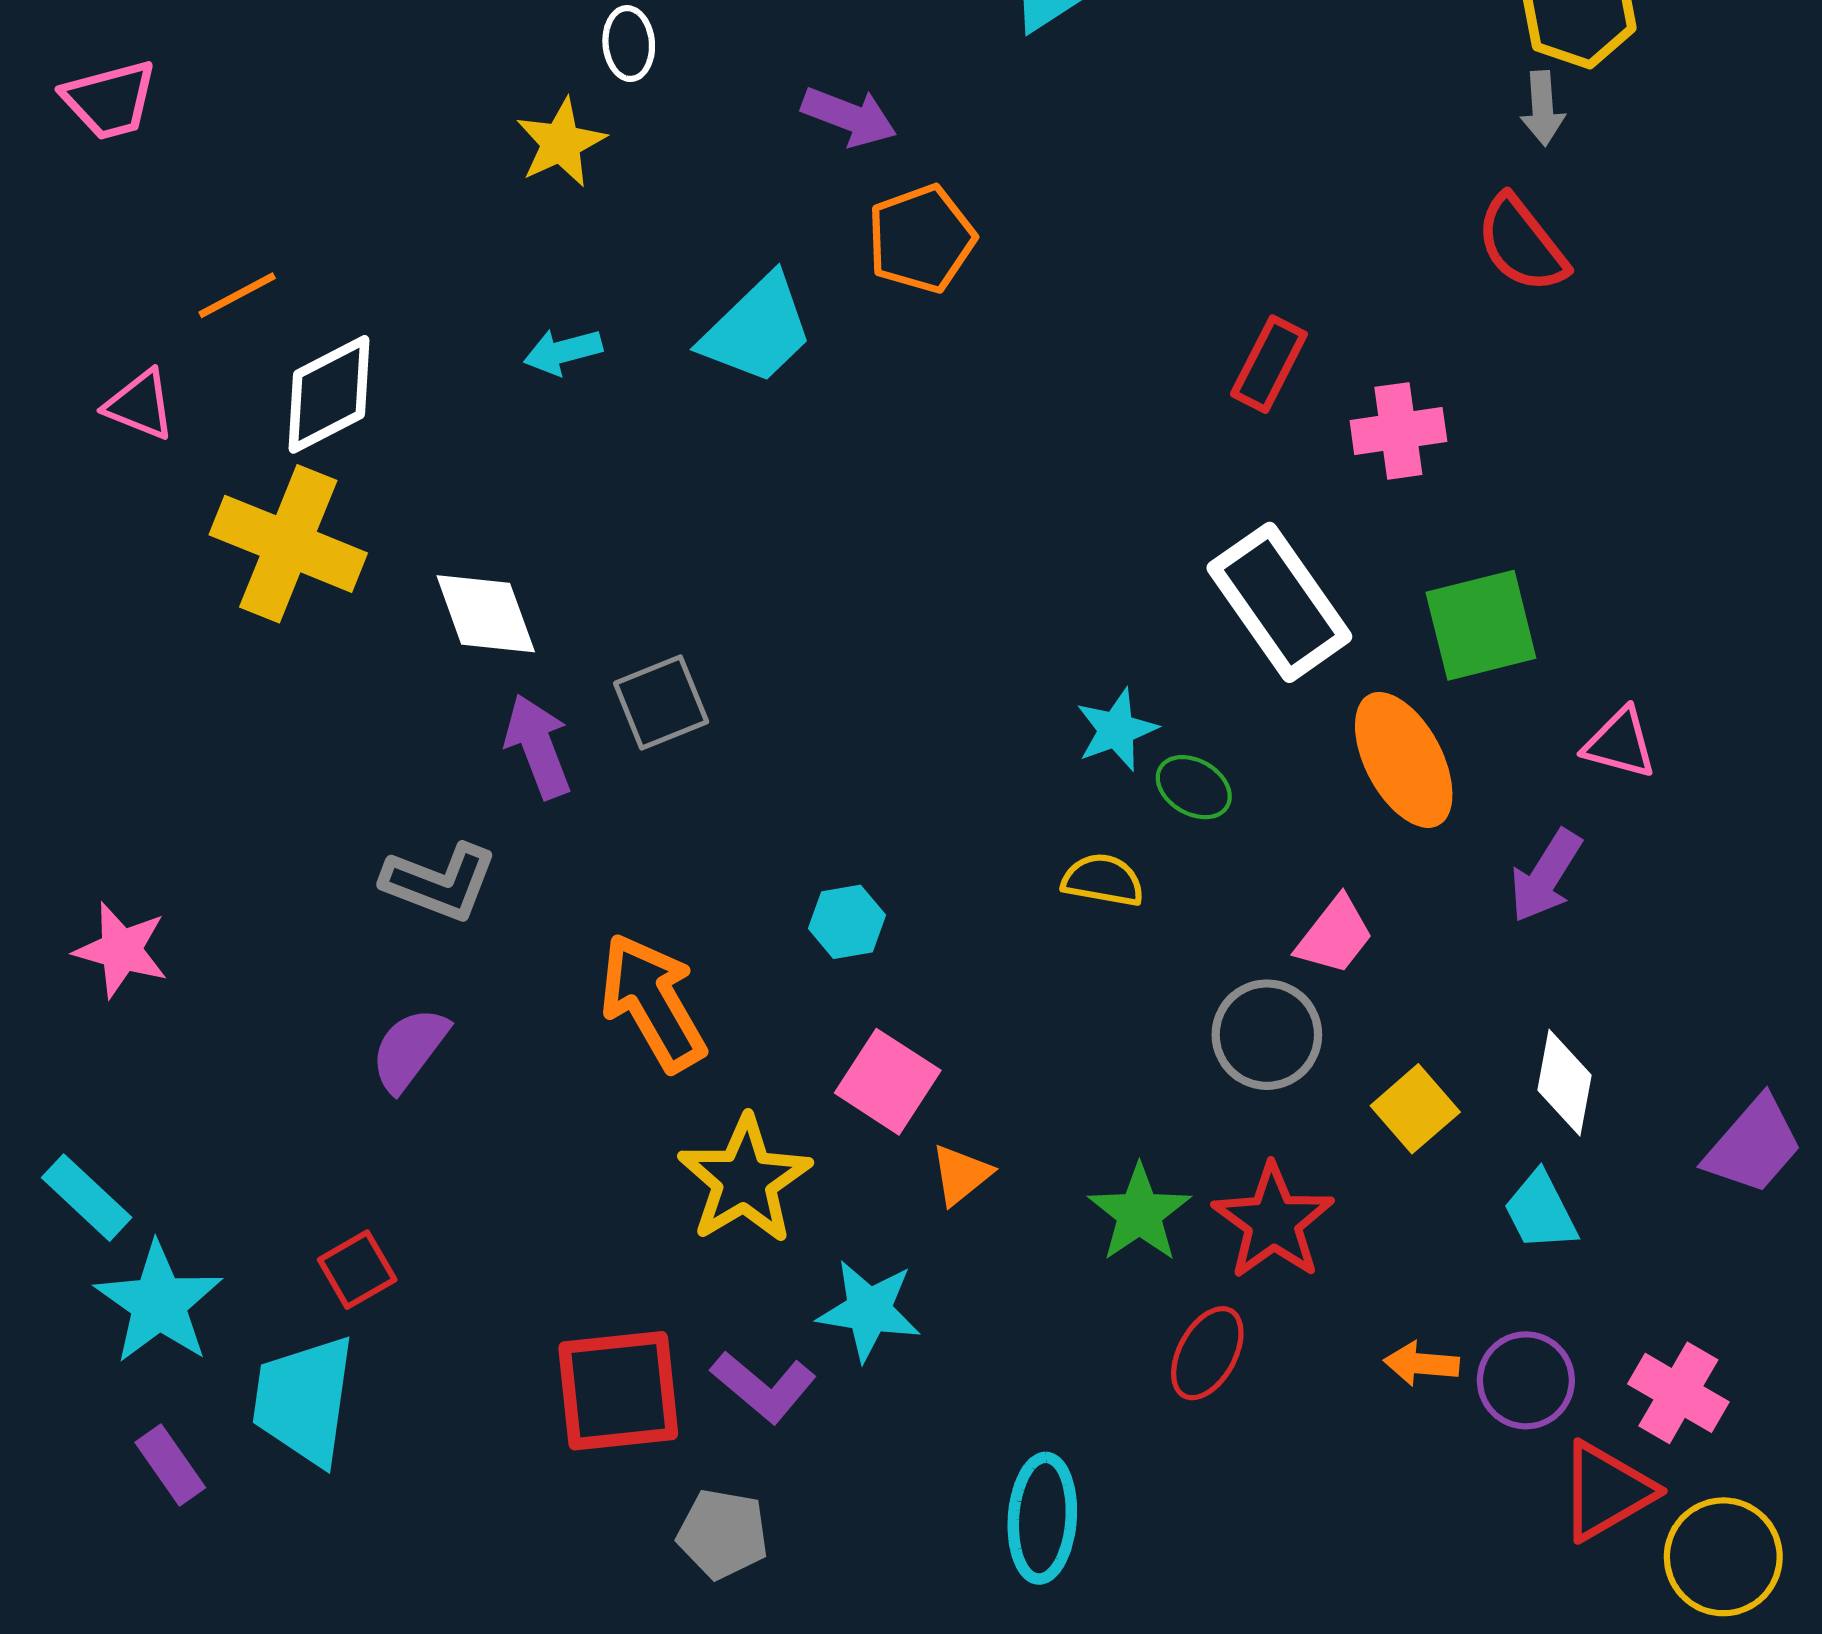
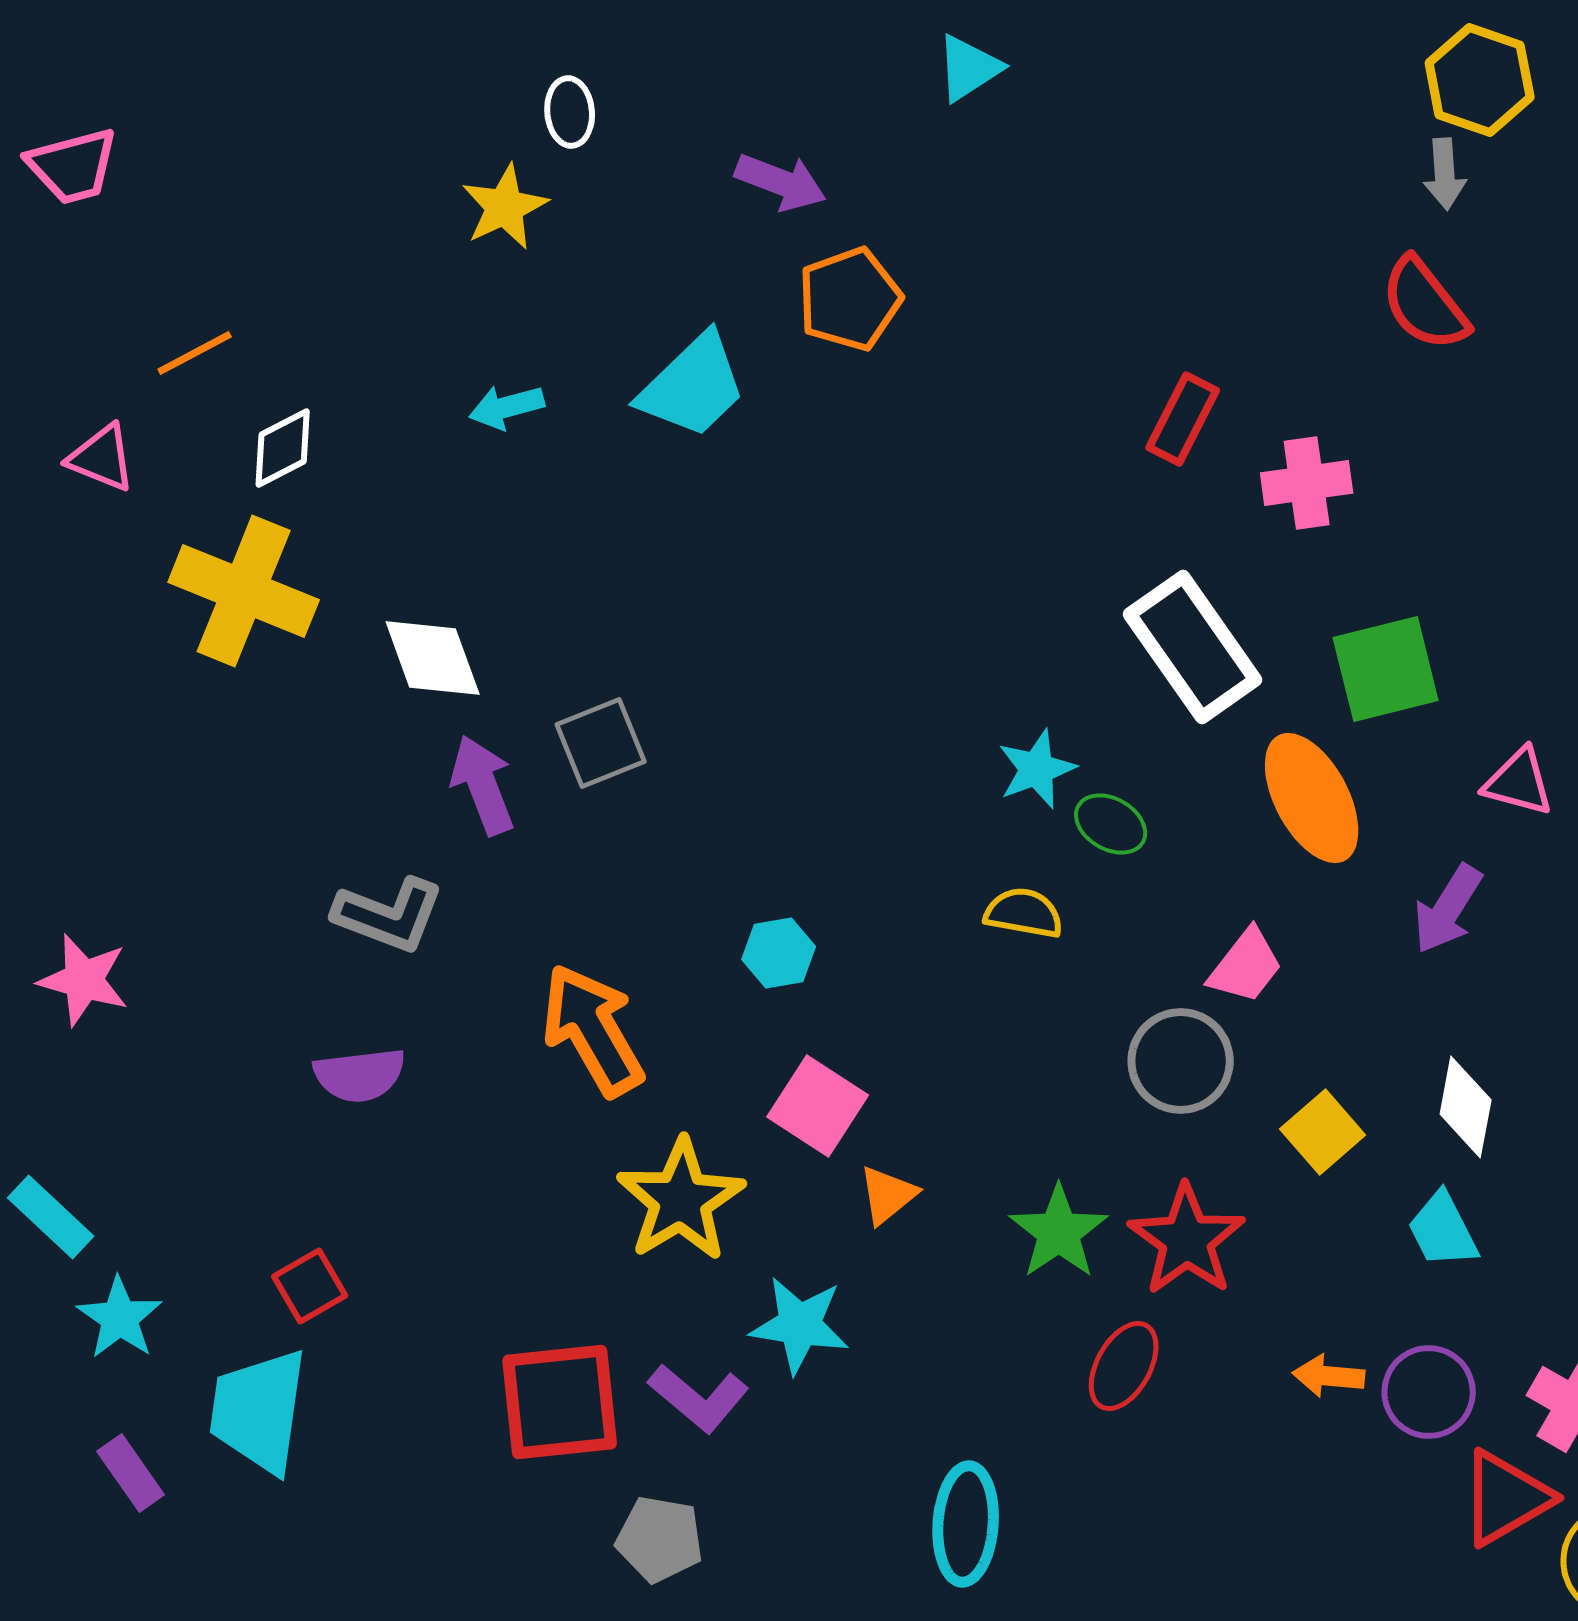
white diamond: (329, 394) -> (283, 448), size x0.7
purple semicircle: (409, 1049) -> (360, 1075), turned -134
cyan star: (159, 1303) -> (120, 1318), size x0.7

